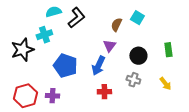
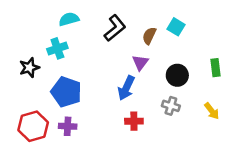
black L-shape: (76, 18) -> (115, 28), moved
black star: (22, 50) -> (29, 68), size x0.7
blue pentagon: (65, 66) -> (66, 92), moved

